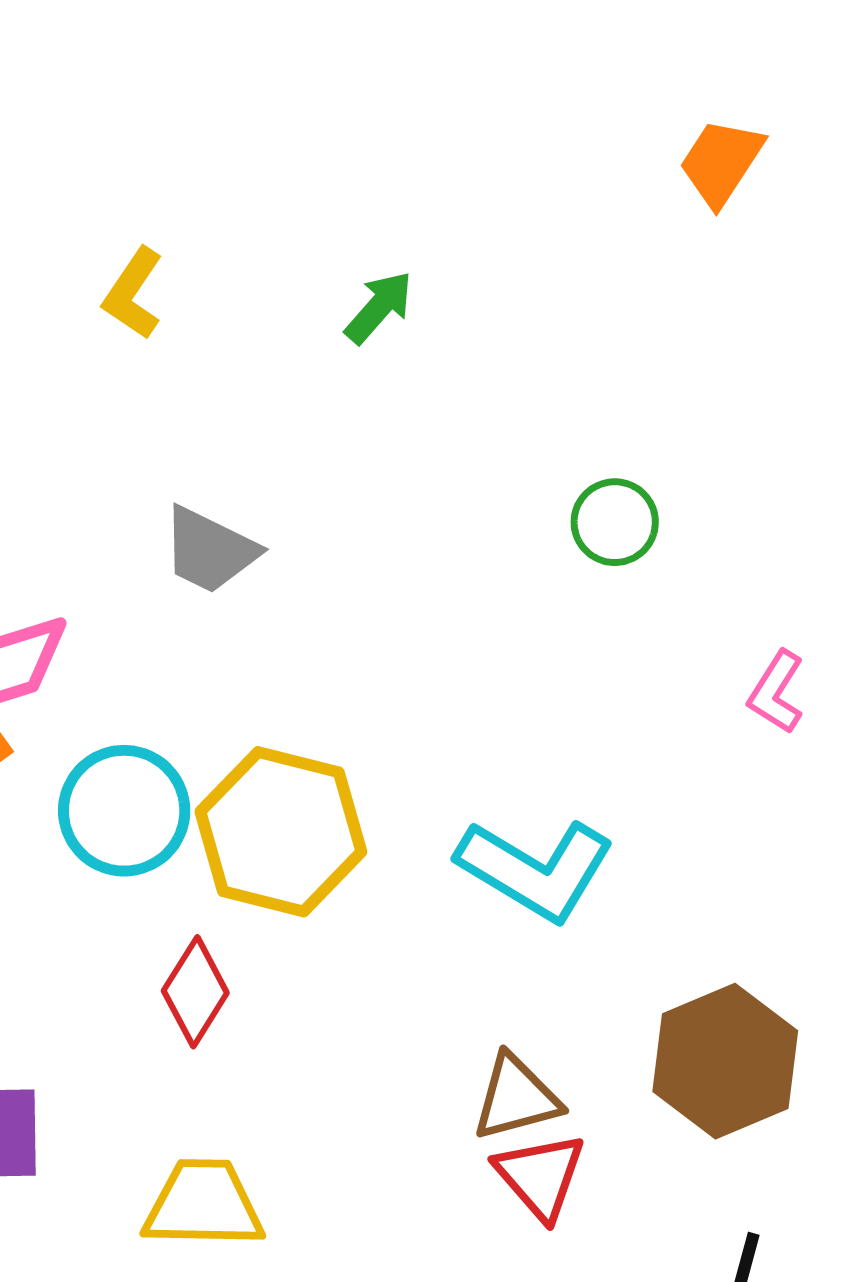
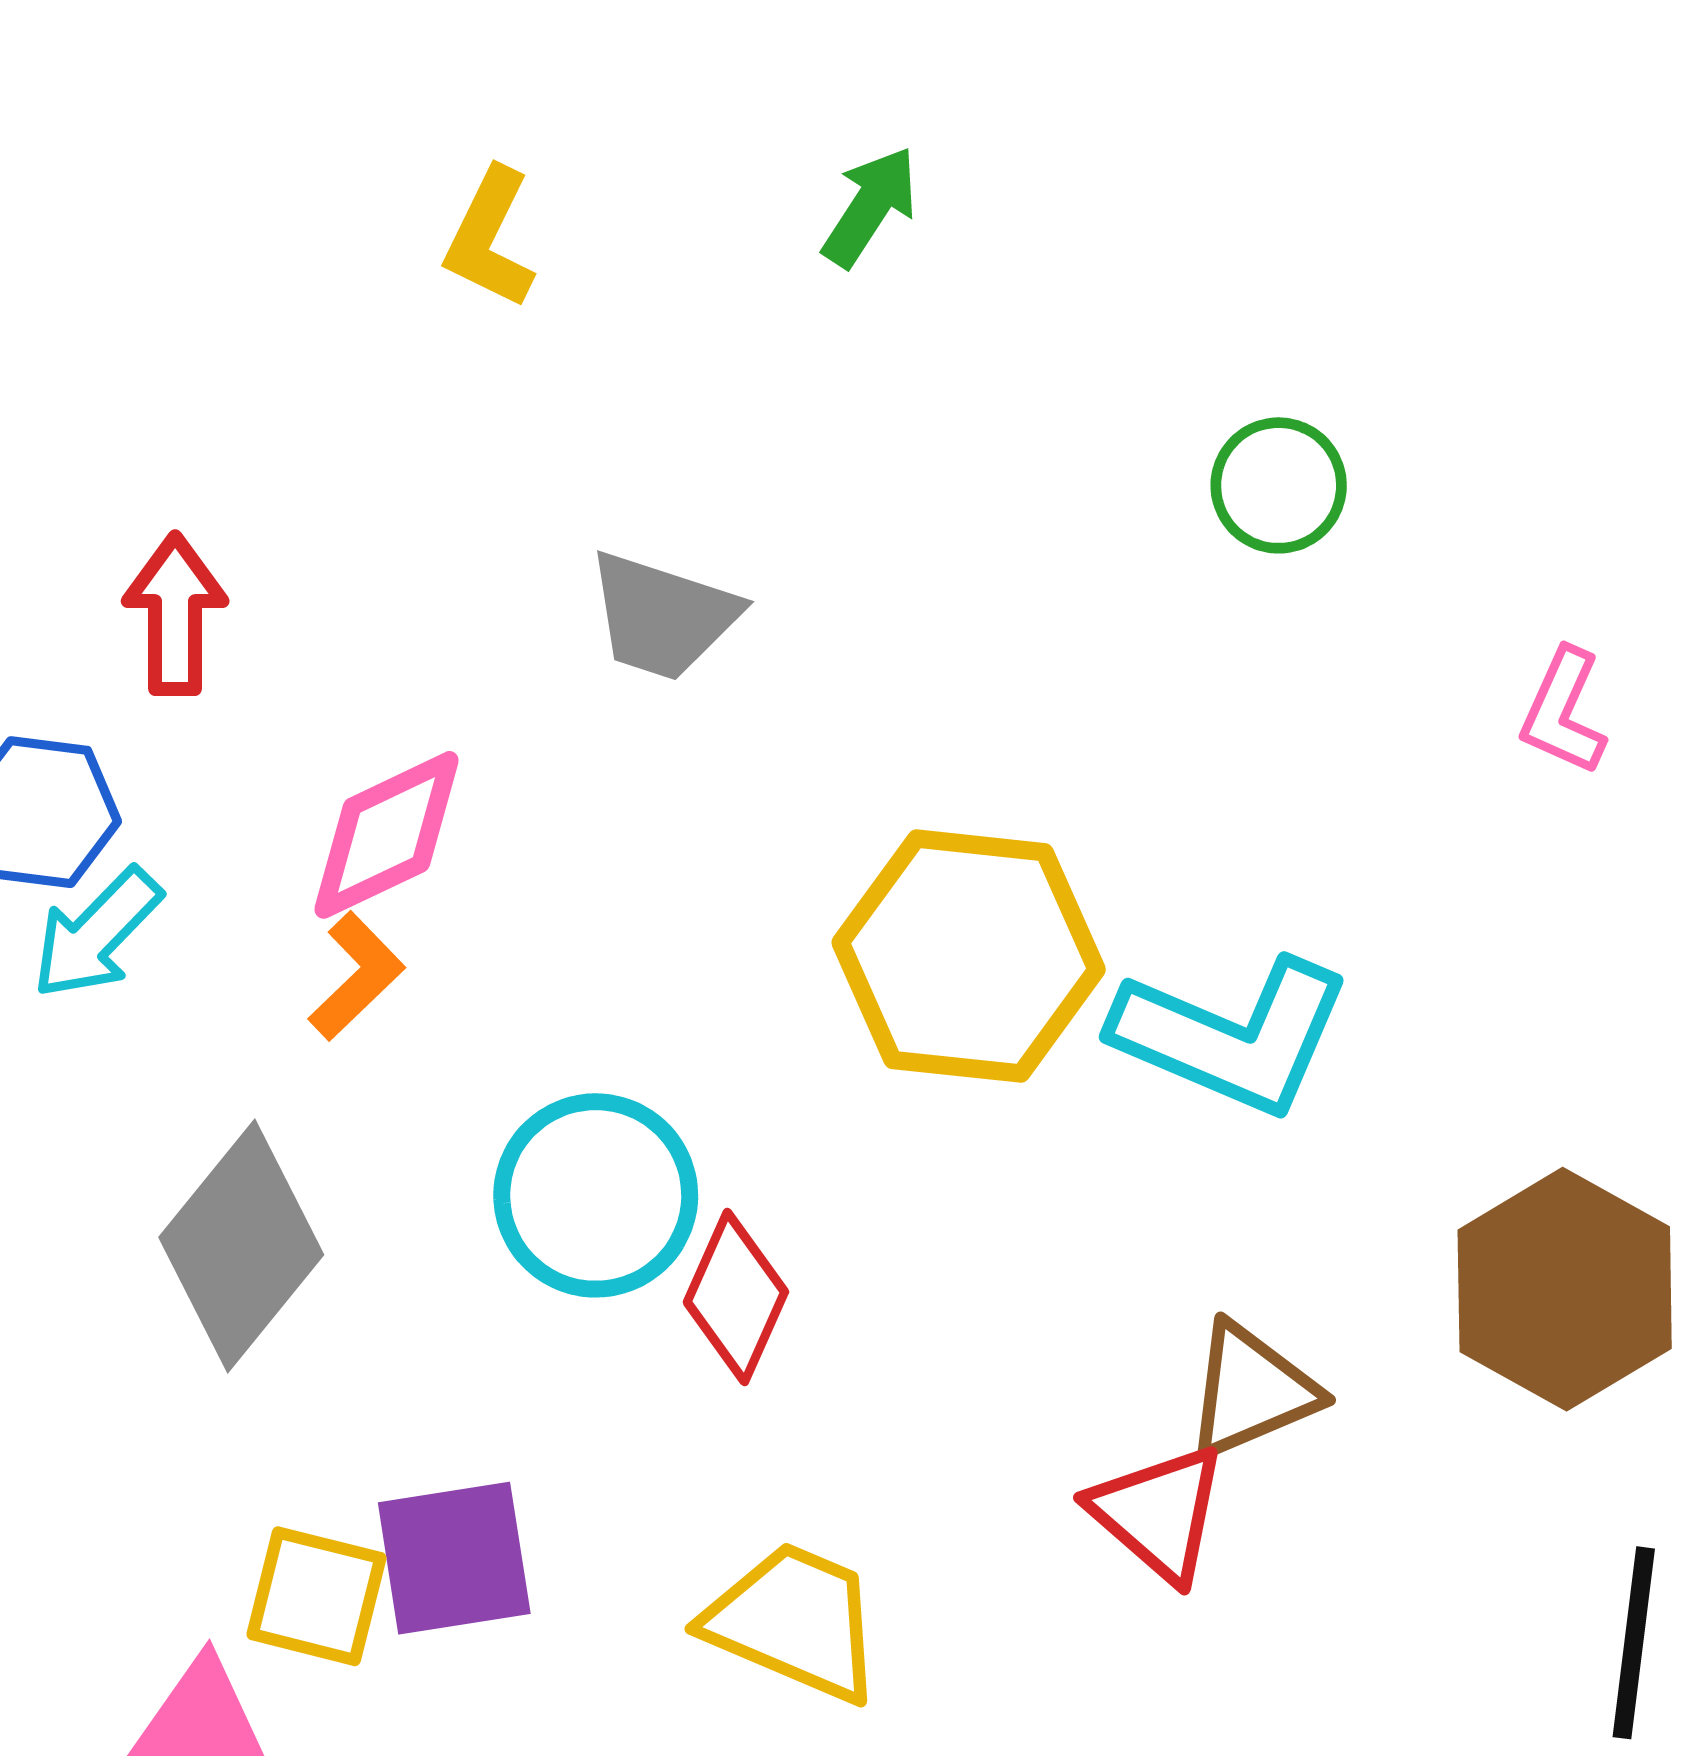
cyan circle: (124, 811) -> (596, 1195), moved
yellow hexagon: (281, 832) -> (969, 956), moved
red triangle: (540, 1176) -> (1158, 1513), moved
yellow trapezoid: (203, 1204) -> (794, 1622), turned 30

